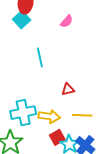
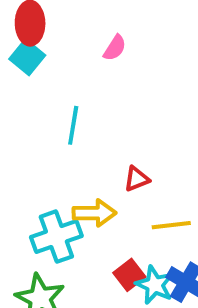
cyan line: (40, 57) -> (73, 125), turned 30
yellow arrow: (49, 116) -> (94, 213), moved

